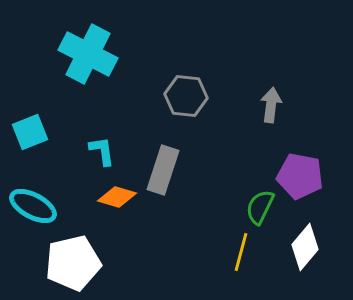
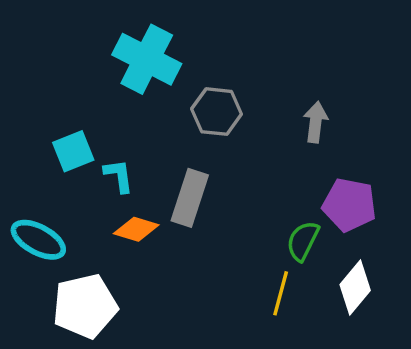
cyan cross: (88, 54) -> (147, 59), moved
cyan square: (30, 132) -> (73, 151), moved

